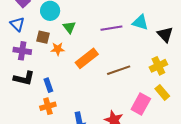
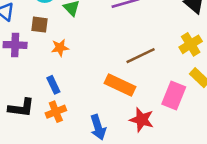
orange star: (58, 49) -> (60, 48), moved
orange rectangle: (87, 58) -> (120, 85), moved, turned 70
black L-shape: (24, 78) -> (21, 108), moved

